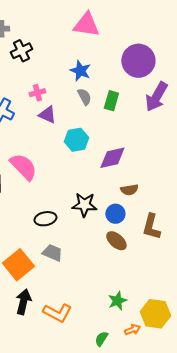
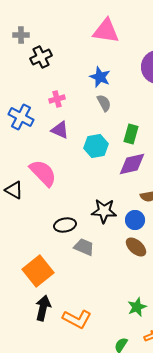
green rectangle: (111, 101) -> (131, 134), moved
purple triangle: (47, 115) -> (60, 130), moved
gray trapezoid: (52, 253) -> (84, 247), moved

